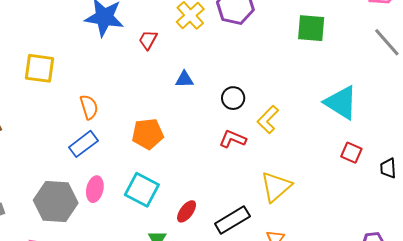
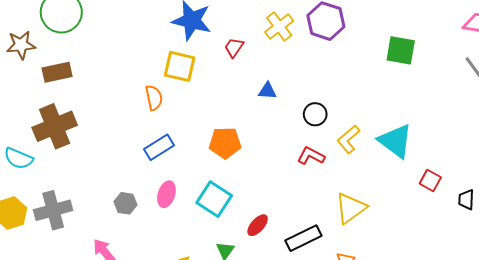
yellow square: (40, 68) -> (180, 66), moved
cyan triangle: (341, 103) -> (395, 141), moved
orange semicircle: (89, 107) -> (154, 98), moved
gray hexagon: (56, 202) -> (126, 203), size x0.5

